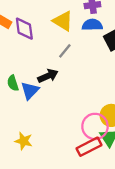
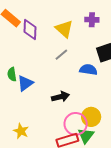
blue semicircle: (92, 25) -> (88, 70), moved
black arrow: (48, 76) -> (60, 97), moved
yellow star: (24, 141) -> (21, 131), moved

